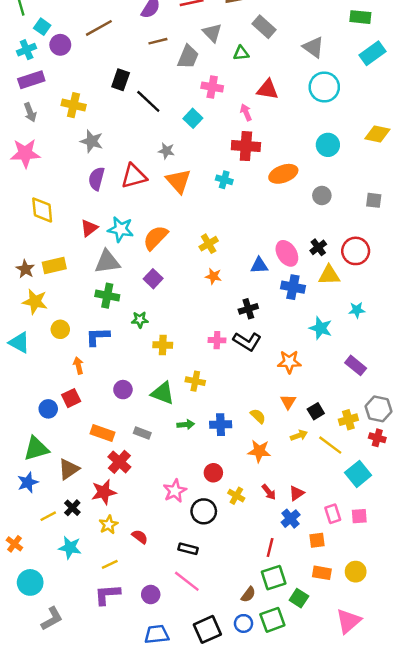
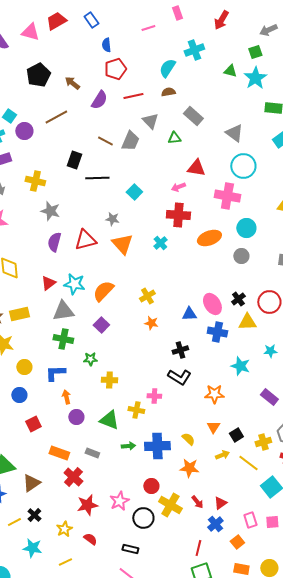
brown line: (158, 41) -> (105, 141), moved, turned 42
pink cross: (212, 87) -> (227, 196), moved, size x1.4
black line: (148, 101) -> (97, 178), turned -45
pink arrow: (246, 112) -> (178, 187), turned -88
cyan circle: (328, 145) -> (246, 228), moved
cyan cross: (224, 180) -> (160, 243), turned 32
pink cross: (217, 340) -> (154, 396), moved
orange arrow: (78, 365) -> (66, 397), moved
blue circle: (48, 409) -> (19, 395), moved
blue cross: (221, 425) -> (157, 446), size x1.4
red star: (104, 492) -> (87, 505), moved
yellow cross: (236, 496) -> (170, 505), size x1.6
orange square: (317, 540) -> (237, 542), turned -32

